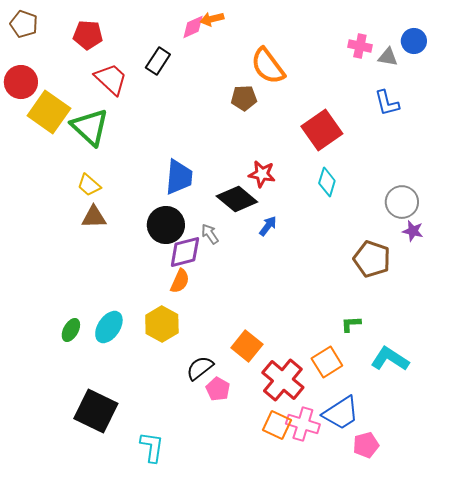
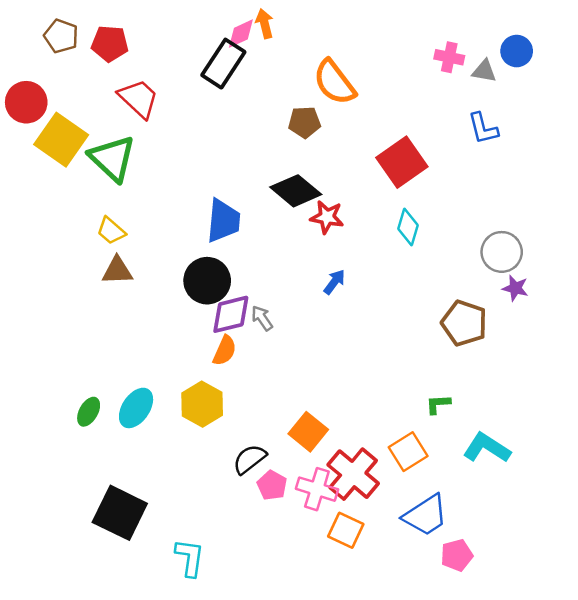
orange arrow: (212, 19) -> (265, 24), turned 90
brown pentagon: (24, 24) -> (61, 36), moved
black rectangle: (158, 61) -> (223, 64), moved, size x1.4
black diamond: (237, 199) -> (296, 191), moved
gray arrow: (210, 234) -> (262, 318), moved
pink cross: (303, 424) -> (317, 489), moved

